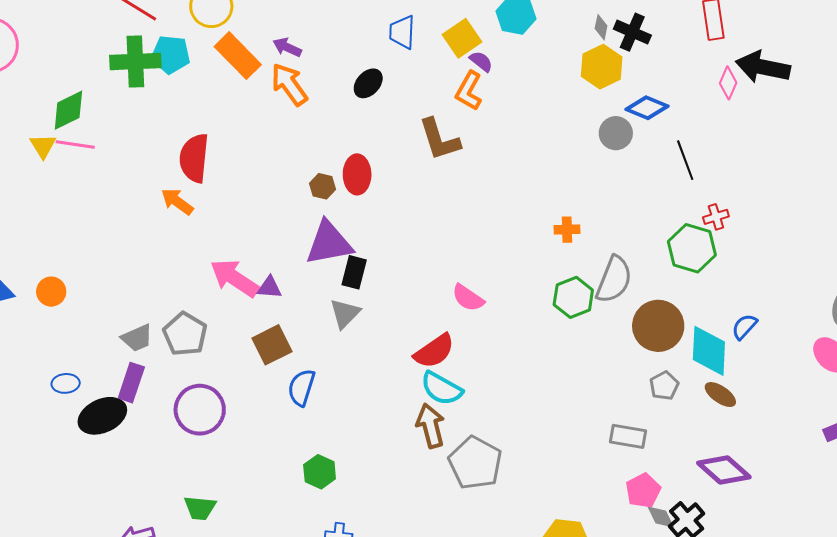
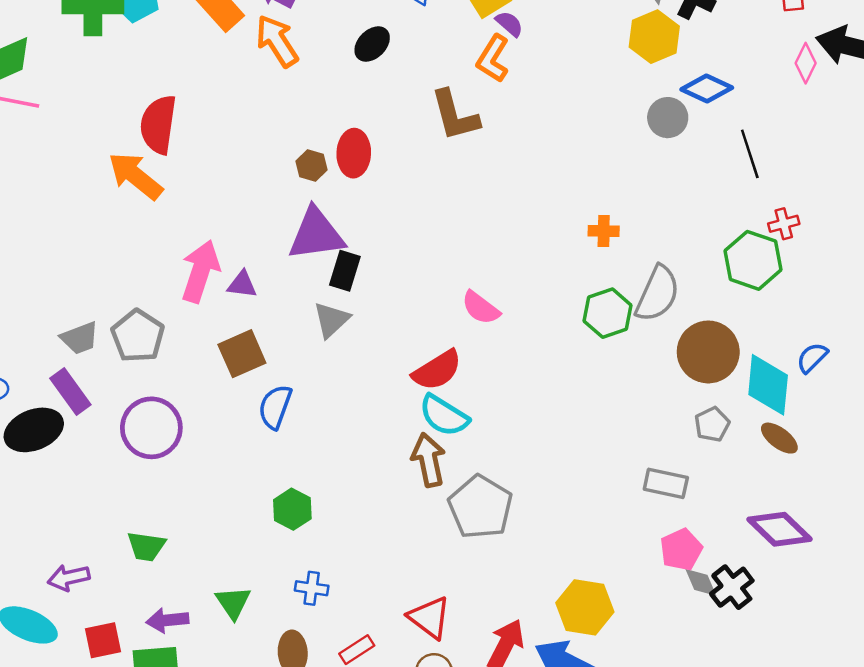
orange arrow: (177, 202) -> (135, 176), size x1.4
pink arrow: (234, 278) -> (200, 271), turned 72
purple rectangle: (131, 383) -> (70, 391), turned -57

